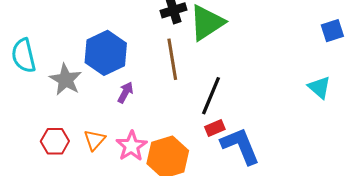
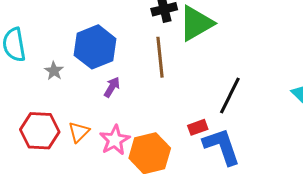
gray star: (66, 80) -> (54, 71), size x0.6
black line: (211, 96) -> (230, 95), moved
red hexagon: (55, 141) -> (40, 131), size x1.4

